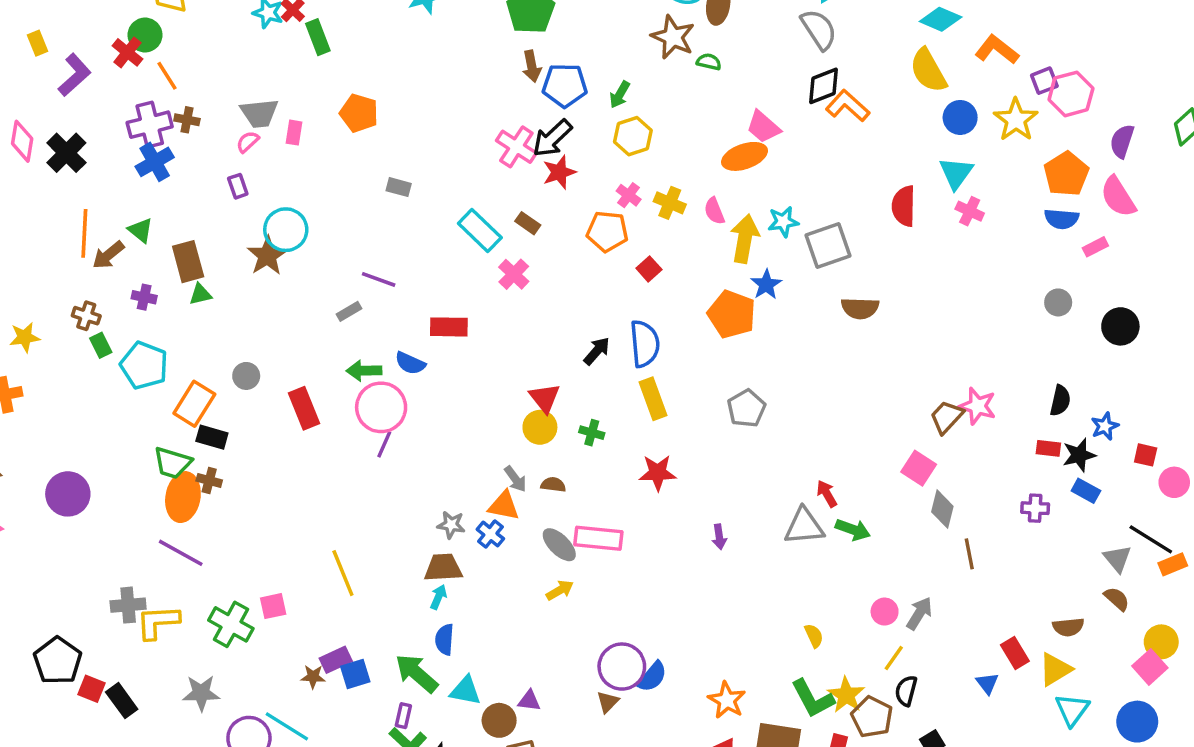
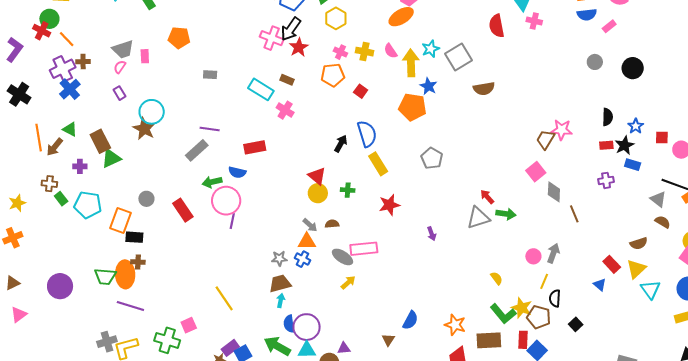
green triangle: (200, 294) -> (111, 158), size x1.5
gray rectangle: (349, 311) -> (197, 150), size x1.6
green trapezoid: (173, 463) -> (105, 276), moved
pink square: (919, 468) -> (536, 172), turned 30
purple circle: (622, 667) -> (307, 327), moved

